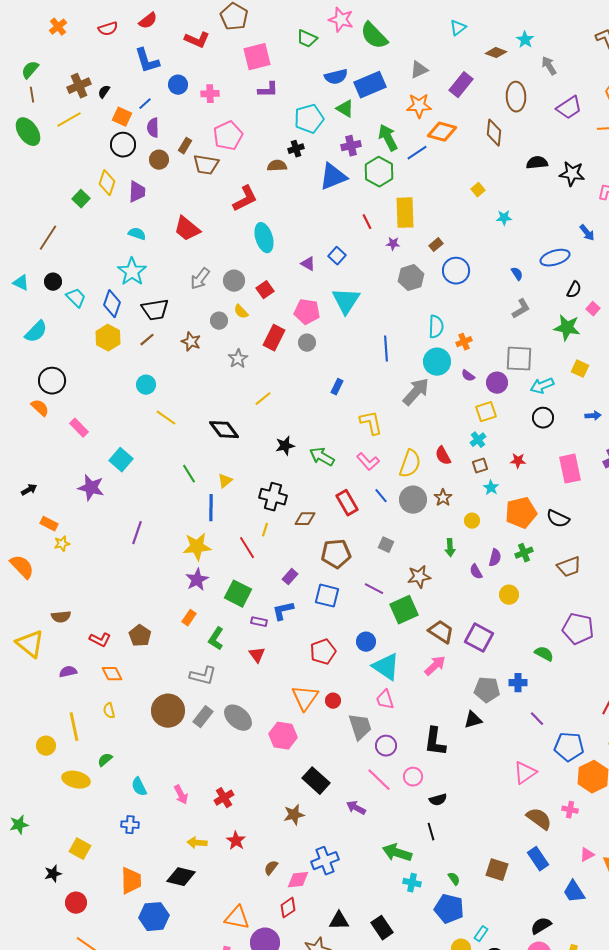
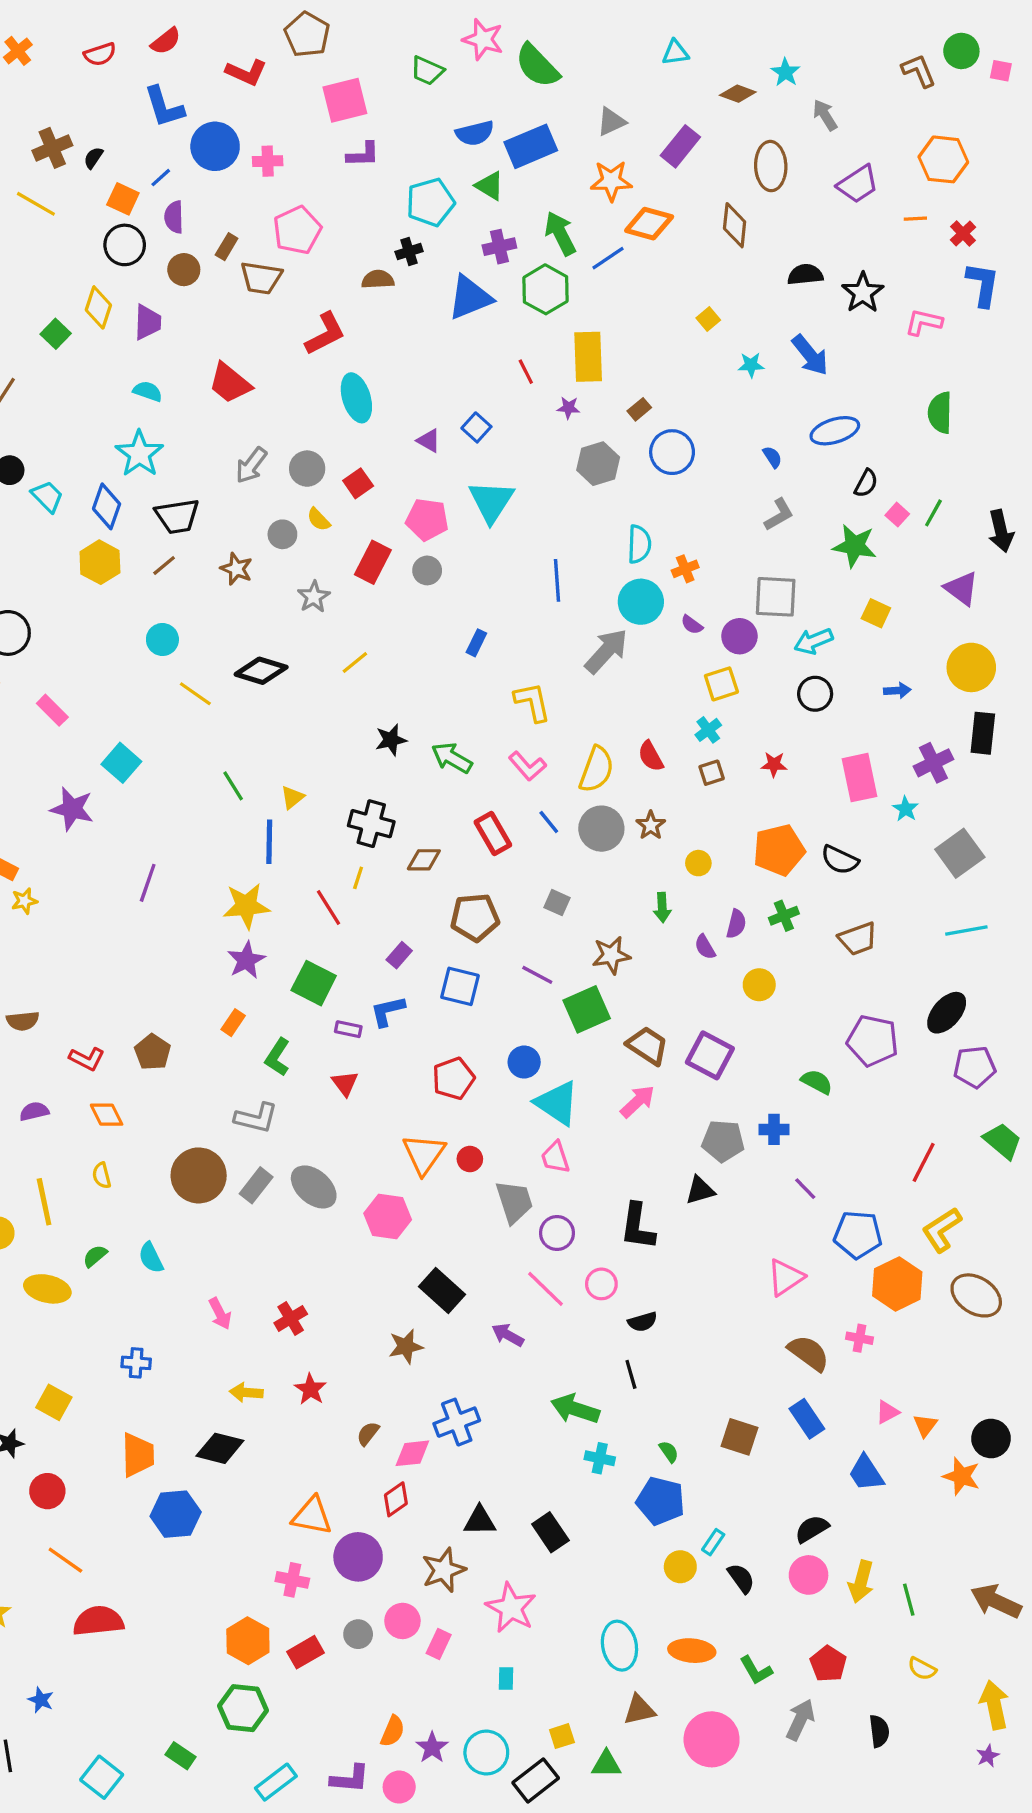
cyan triangle: (458, 28) -> (675, 53), turned 30
blue circle: (178, 85) -> (215, 146), size x1.5
yellow line: (69, 120) -> (36, 204), turned 60
black star: (572, 174) -> (863, 293), turned 30
blue arrow: (587, 233) -> (810, 355), moved, size x1.5
black diamond: (224, 430) -> (261, 671), moved, turned -36
cyan star: (491, 488) -> (906, 809), moved
cyan semicircle: (139, 787) -> (151, 1258), moved

